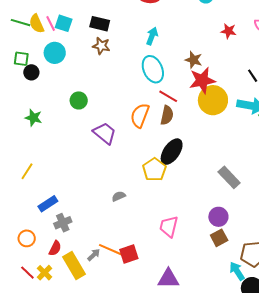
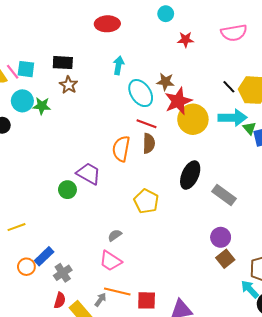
red star: (228, 31) -> (186, 40), moved
brown star: (101, 46) -> (69, 85), turned 30
cyan ellipse: (153, 69) -> (141, 93), moved
green circle: (79, 100) -> (67, 190), moved
green star: (33, 118) -> (42, 106), moved
black ellipse: (172, 152) -> (190, 175), moved
yellow line: (27, 171) -> (16, 227), turned 48
pink trapezoid: (169, 227) -> (110, 261), moved, turned -60
orange circle: (27, 238) -> (26, 267), moved
red square: (129, 254) -> (147, 300), moved, turned 30

